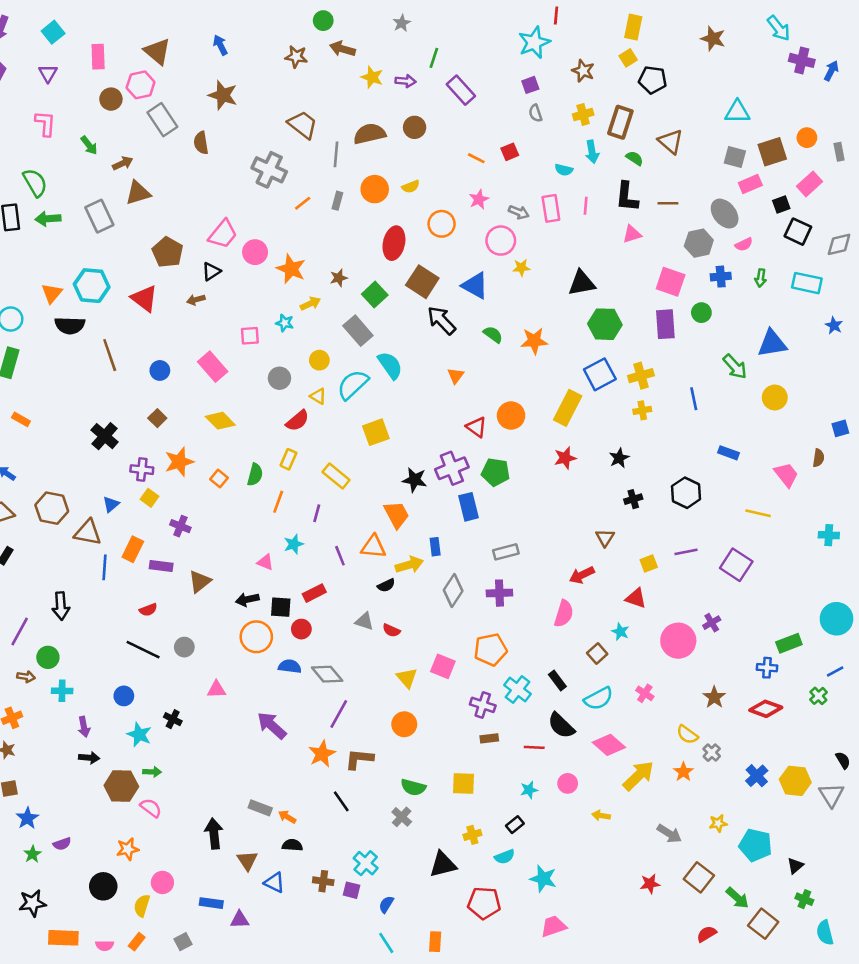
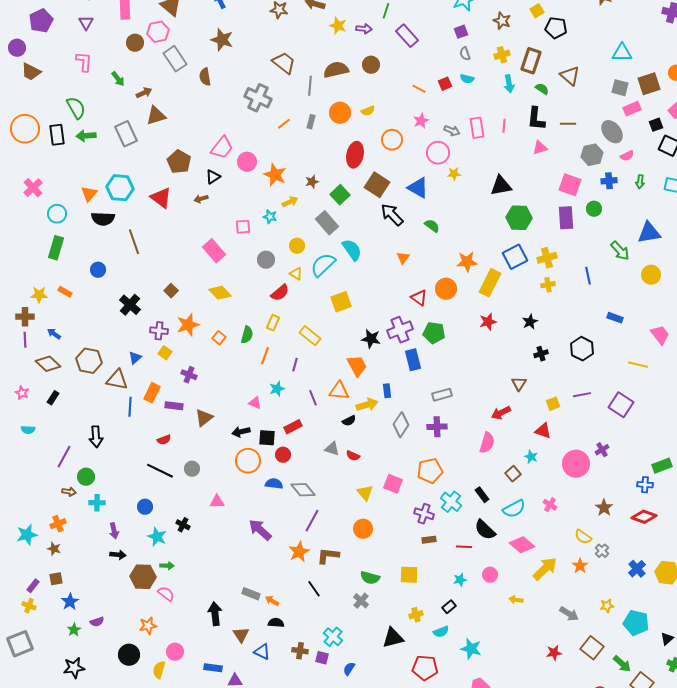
cyan semicircle: (564, 170) -> (467, 79), moved
orange star: (534, 341) -> (467, 262), moved
blue circle: (160, 370) -> (98, 270), moved

